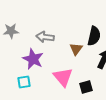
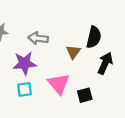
purple star: (33, 59) -> (24, 63), turned -30
cyan square: (24, 82) -> (24, 89), moved

